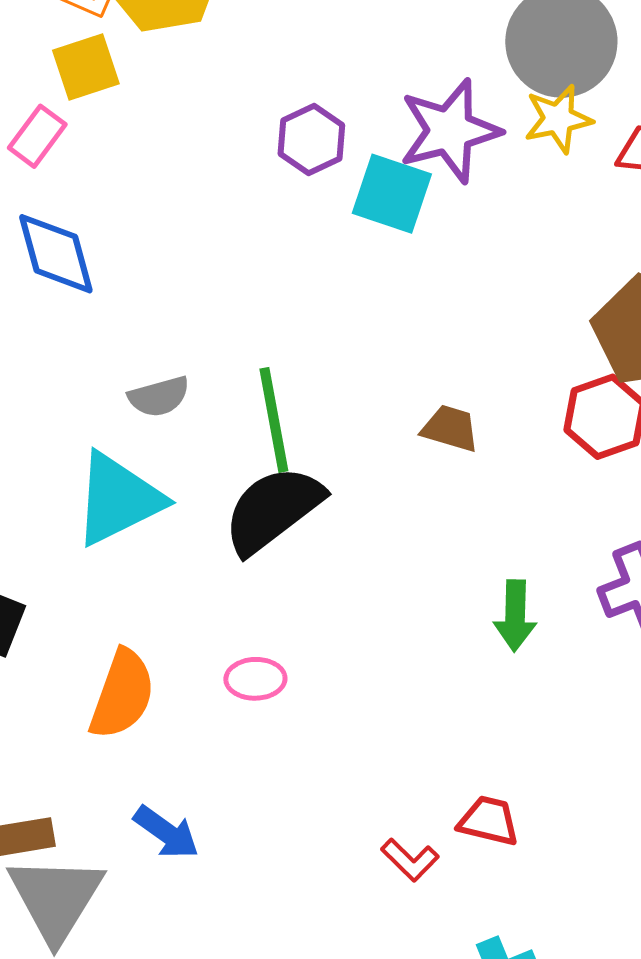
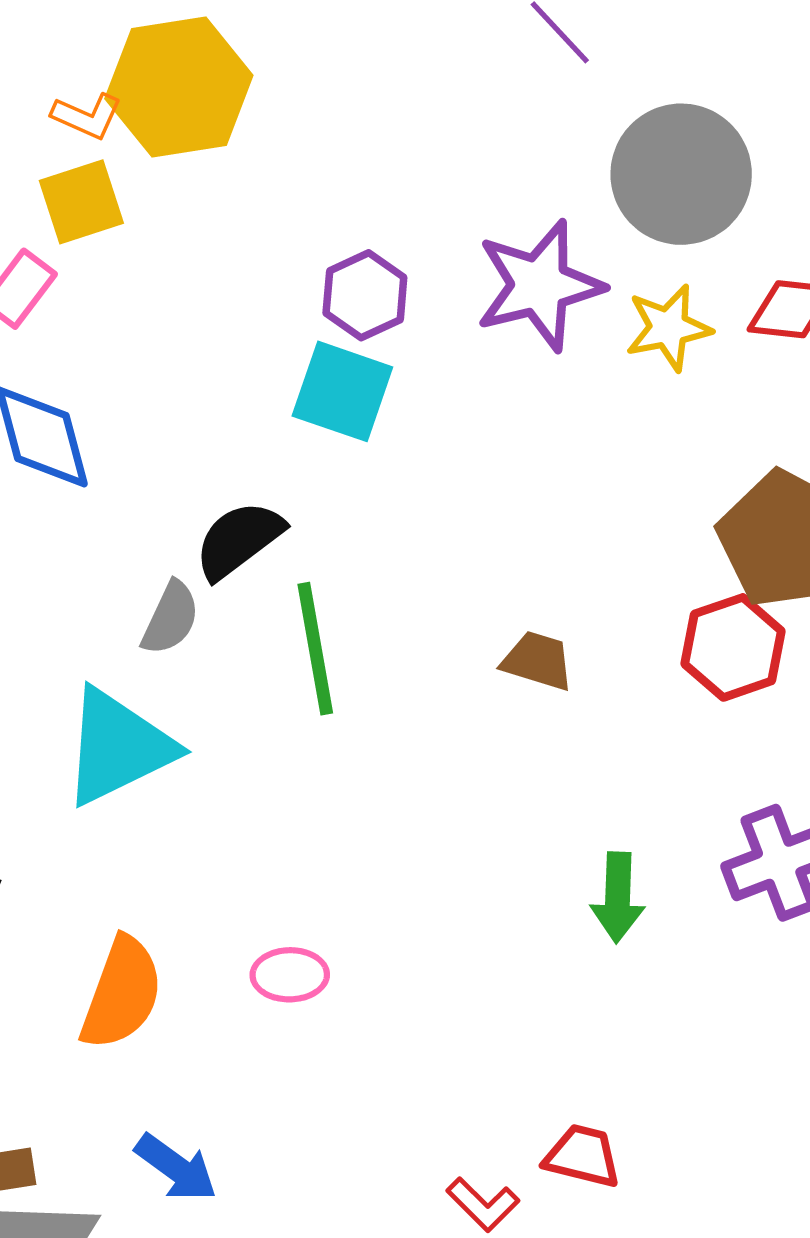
yellow star: (558, 119) -> (668, 328), moved
cyan square: (392, 194) -> (342, 391), moved
gray semicircle: (159, 397) -> (171, 618), turned -50
black semicircle: (273, 510) -> (239, 540), moved, size x0.7

